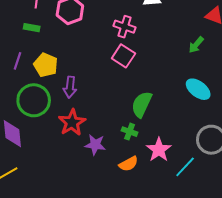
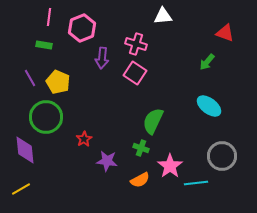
purple line: (17, 61) -> (30, 78), turned -48
purple arrow: (70, 87) -> (102, 58), moved
red star: (72, 122) -> (84, 139), size x0.6
cyan line: (185, 167) -> (196, 183), turned 40

